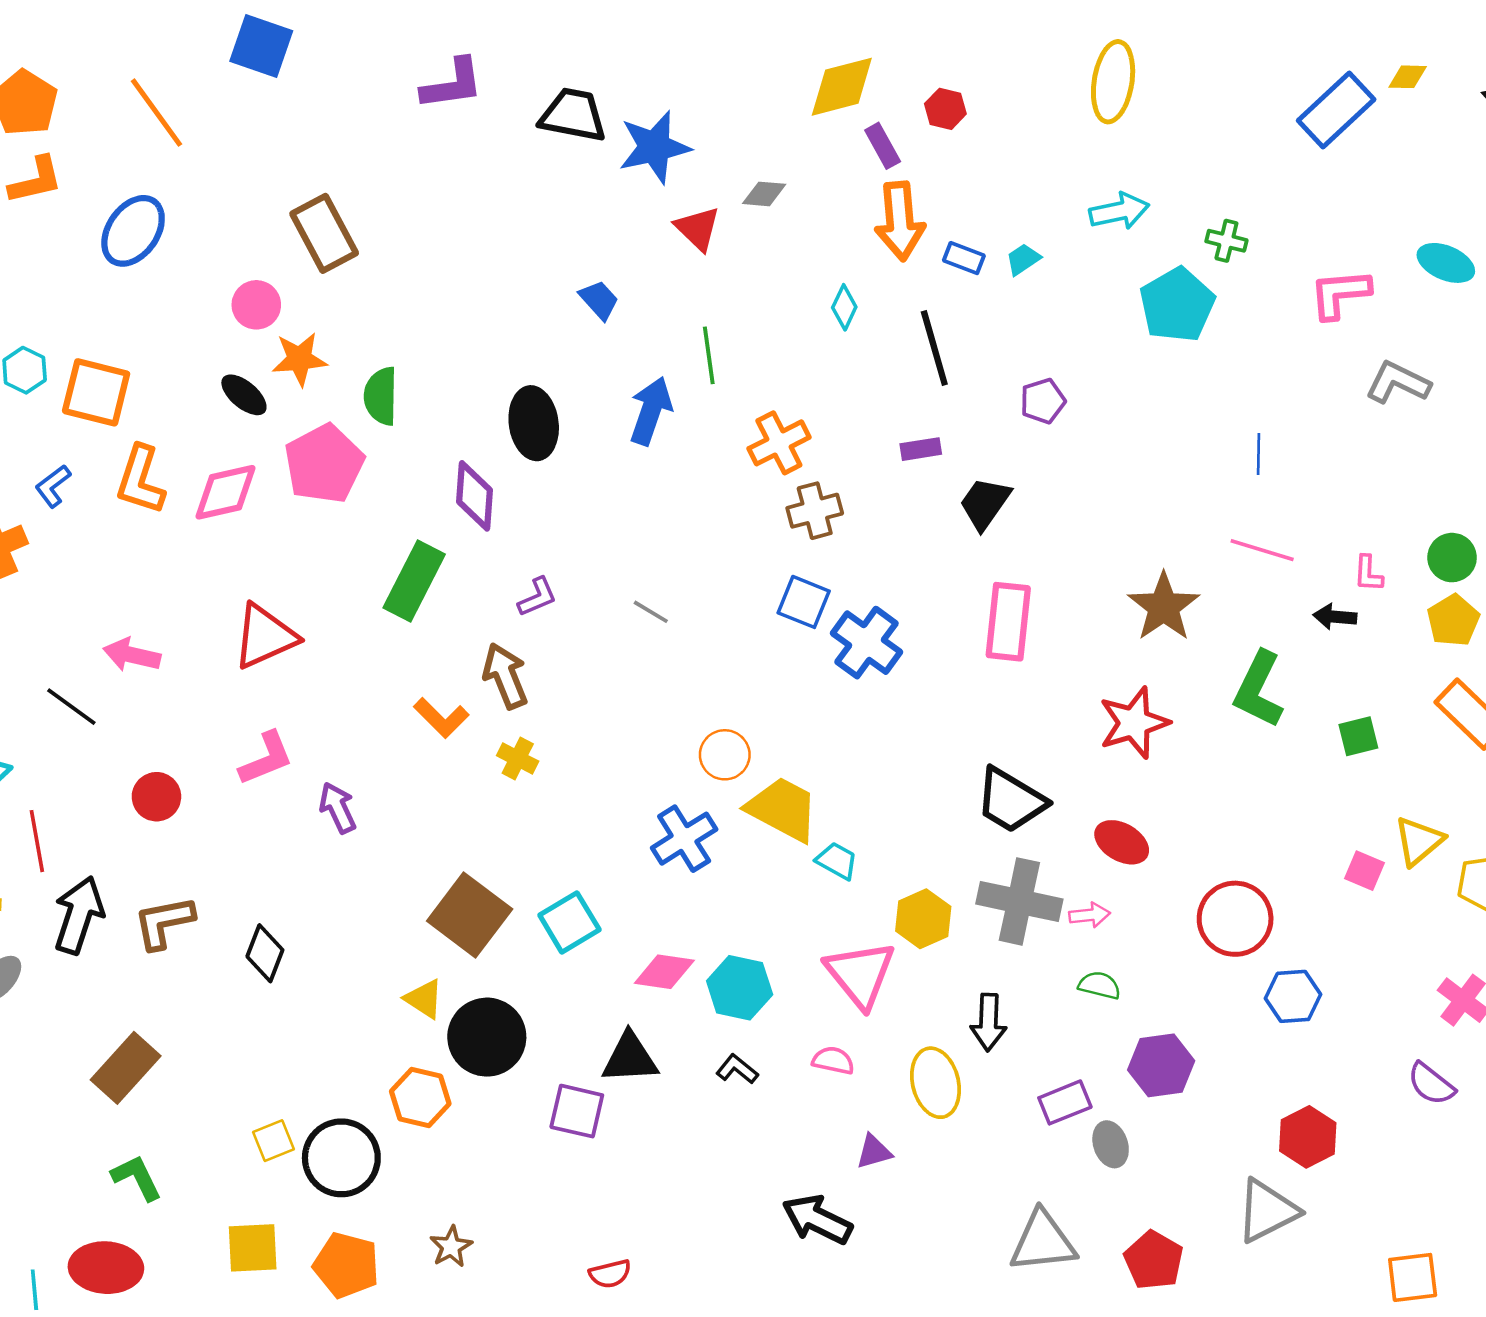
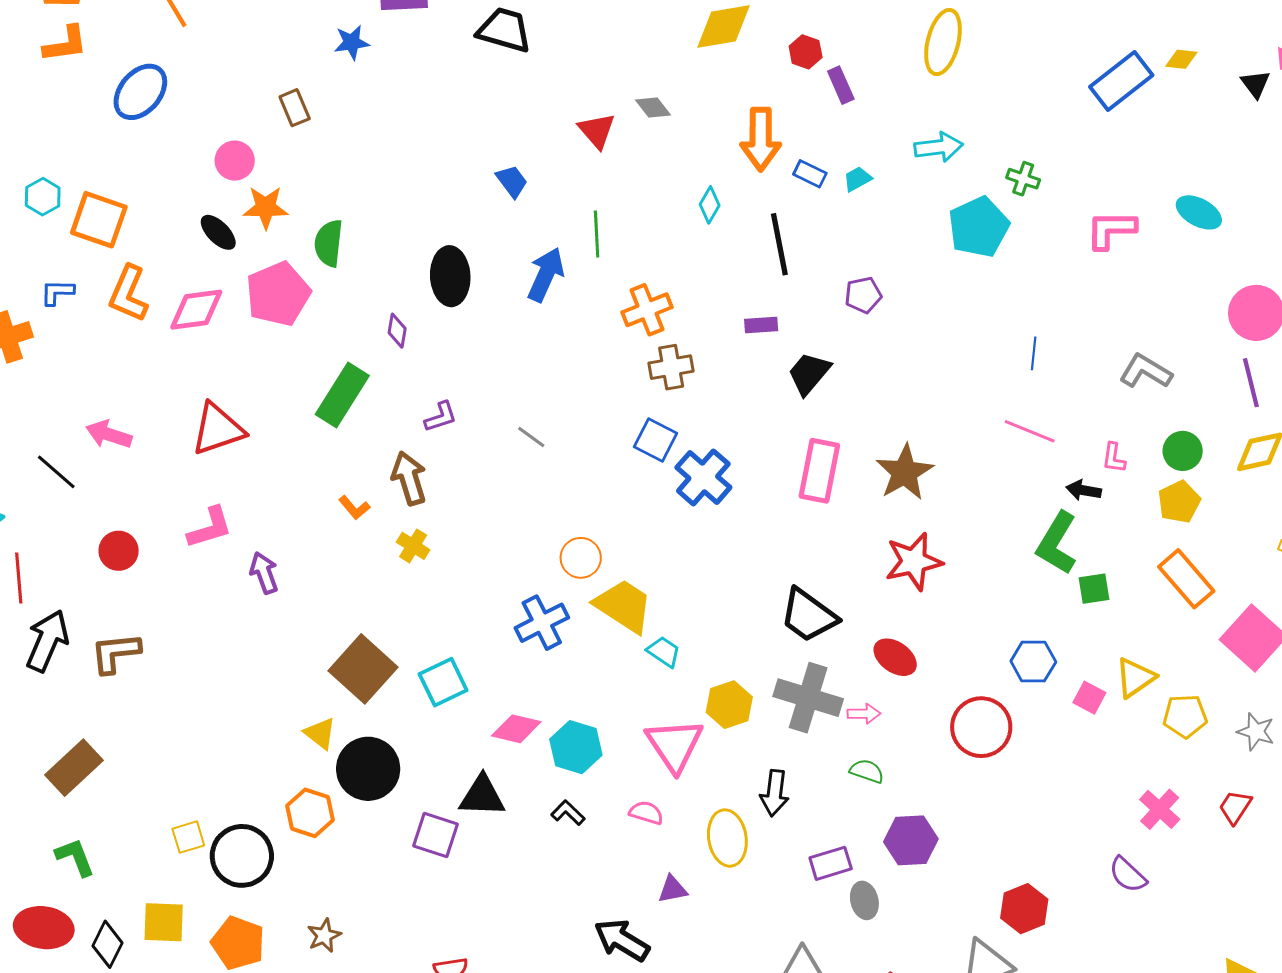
purple rectangle: (883, 146) -> (841, 85), moved
blue star: (654, 147) -> (352, 42), moved, size x0.6
gray diamond: (764, 194) -> (653, 108), turned 42
brown rectangle: (324, 233) -> (295, 108), size x0.6
gray L-shape: (1398, 383) -> (1146, 371), moved
blue L-shape: (53, 486) -> (57, 292), turned 33
purple diamond: (474, 496) -> (397, 331), size x0.6
brown star: (1164, 607) -> (905, 472), moved
green L-shape: (1258, 689) -> (1057, 543), moved
orange L-shape: (441, 718) -> (354, 508), size x0.7
black diamond: (265, 953) -> (107, 944), moved
blue hexagon: (1293, 996) -> (1033, 662), moved

